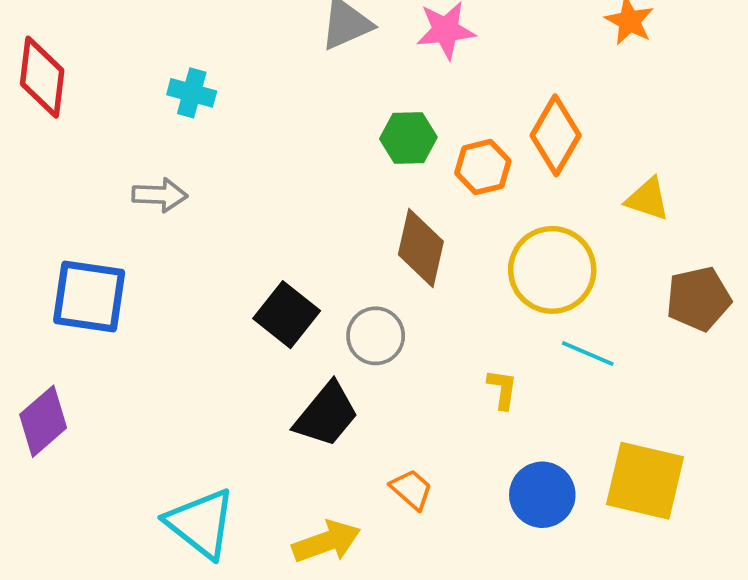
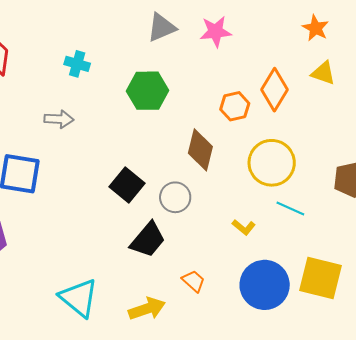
green hexagon: (408, 138) -> (148, 91), moved, size x1.4
yellow triangle: (648, 199) -> (323, 73), moved
yellow L-shape: (502, 389) -> (244, 227), turned 120
blue circle: (542, 495) -> (265, 285), size x1.4

